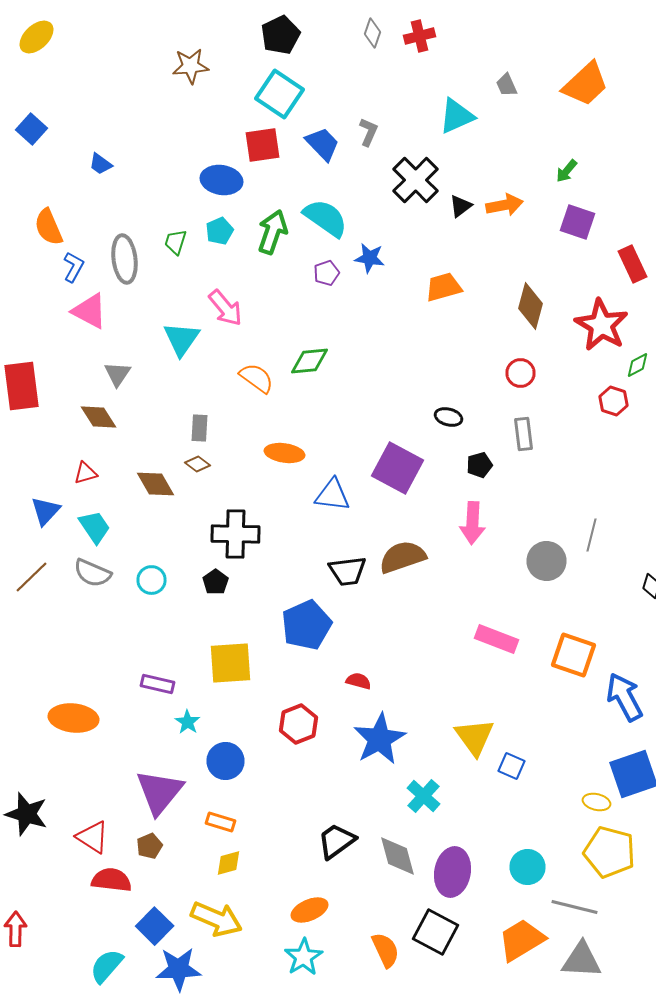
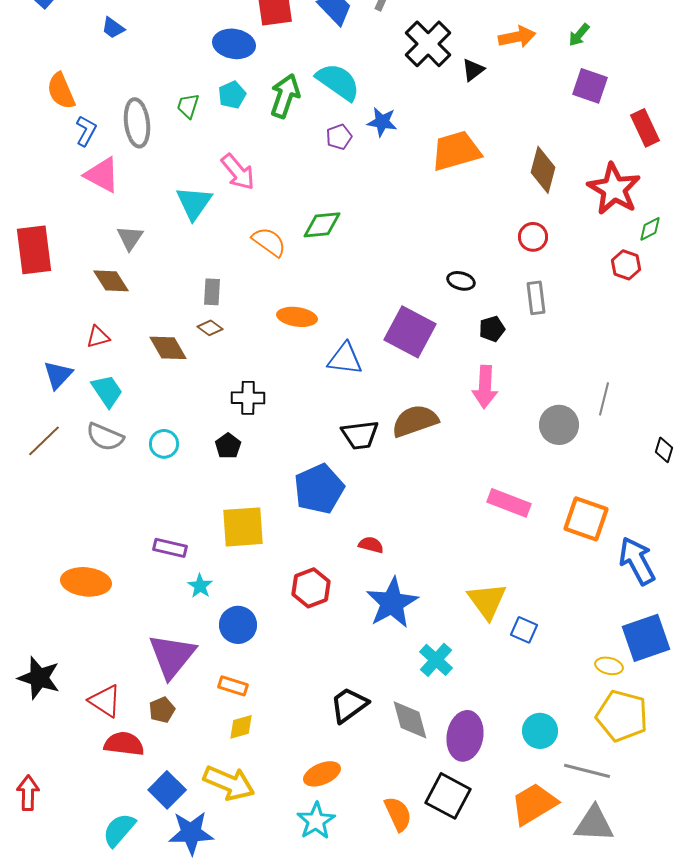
orange arrow: (504, 205) -> (517, 37), moved
orange trapezoid: (444, 287) -> (456, 151), size x1.4
black cross: (236, 534) -> (248, 398), size x0.7

